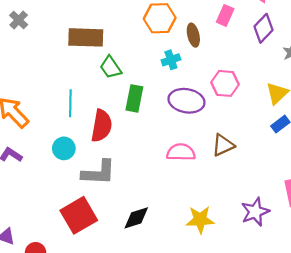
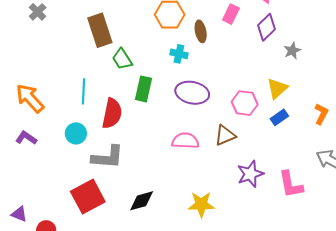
brown rectangle: (86, 37) -> (100, 30), turned 68
cyan cross: (171, 60) -> (179, 54), turned 30
pink hexagon: (225, 83) -> (245, 103), moved
purple star: (255, 212) -> (250, 174), moved

